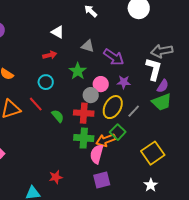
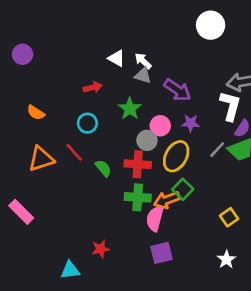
white arrow: (91, 11) -> (143, 61), moved
white triangle: (58, 32) -> (117, 58), moved
gray line: (134, 111) -> (217, 150), moved
yellow square: (153, 153) -> (229, 217), size x0.6

